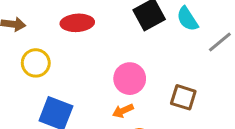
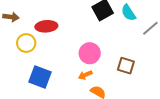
red ellipse: (77, 23) -> (46, 26), moved

